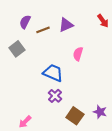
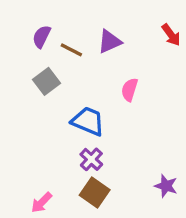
brown line: (43, 30) -> (71, 50), turned 48
gray square: (17, 49) -> (46, 81), moved
brown square: (75, 116) -> (95, 193), moved

